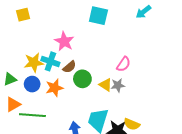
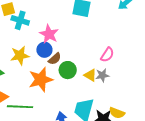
cyan cross: (50, 61) -> (20, 20), moved
blue circle: (32, 84) -> (44, 50), moved
orange star: (54, 88) -> (41, 80), size x1.4

